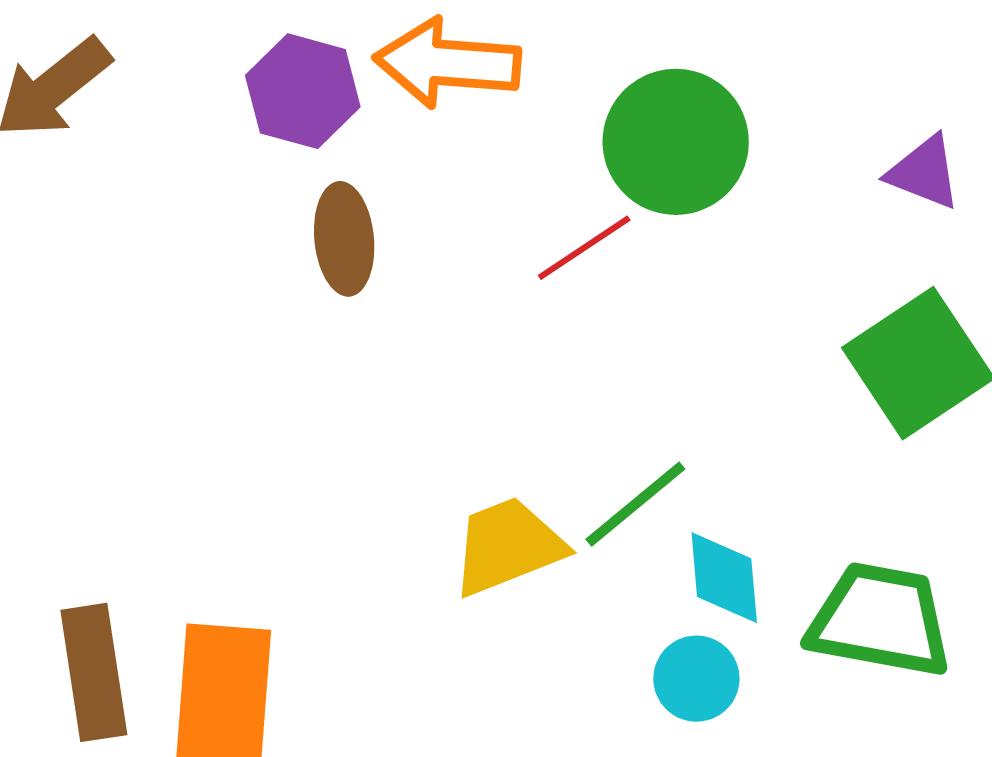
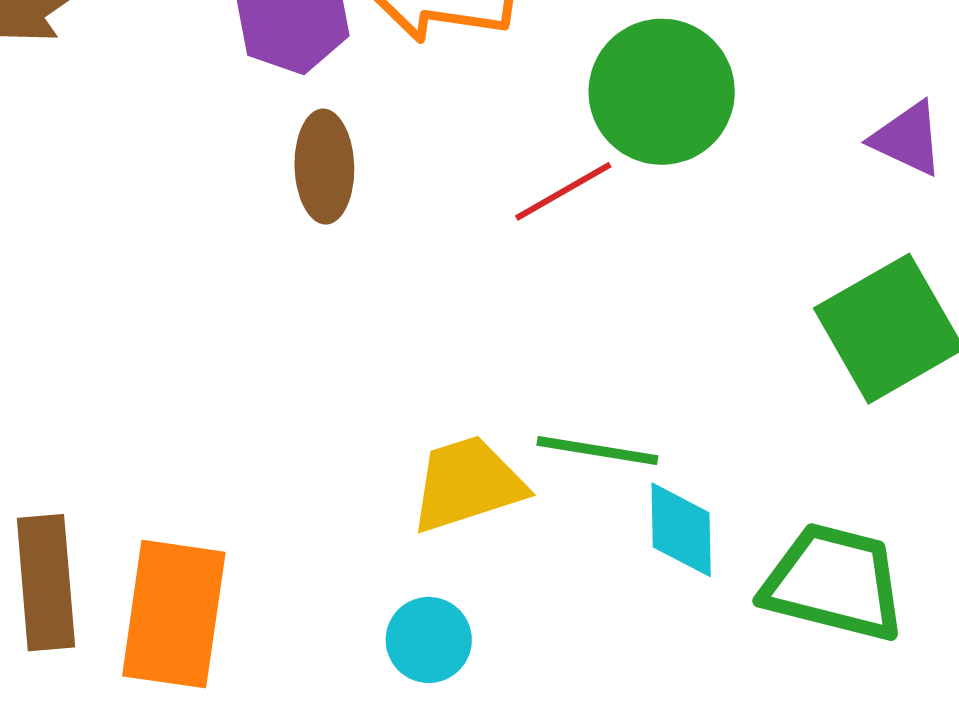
green line: (635, 504) -> (597, 451), turned 45
cyan circle: (696, 679) -> (429, 640), moved

